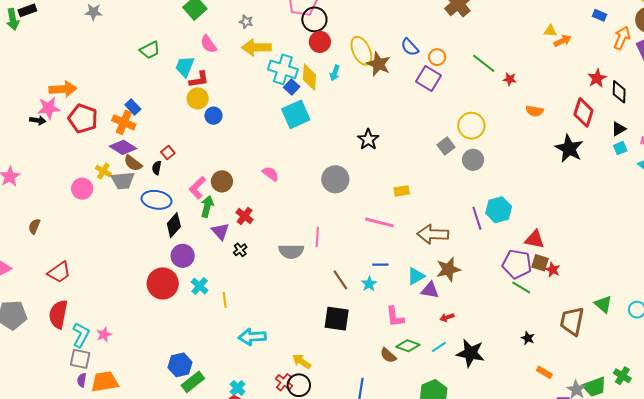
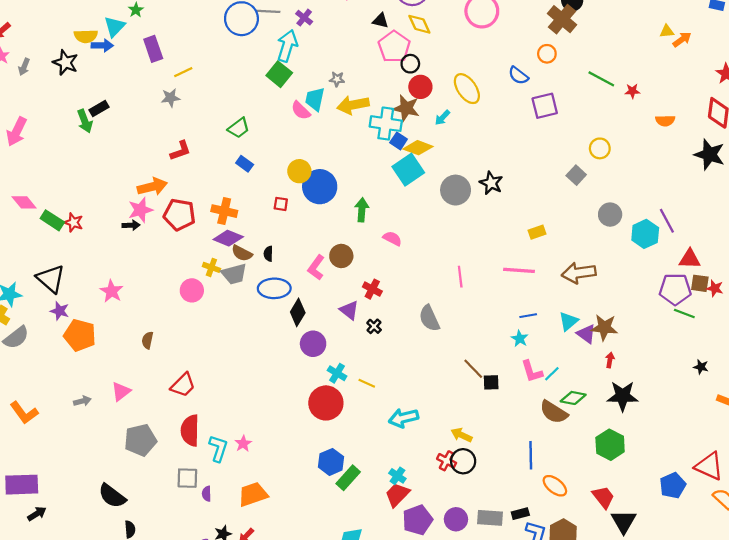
black circle: (314, 19) -> (410, 64), size x0.7
orange circle: (437, 57) -> (547, 54), moved
brown star: (378, 64) -> (406, 108), moved
cyan trapezoid: (185, 66) -> (315, 99), moved
cyan arrow: (335, 73) -> (442, 118), turned 35
yellow diamond: (309, 77) -> (418, 148), moved, turned -64
purple square: (429, 79) -> (545, 106), turned -35
red L-shape: (199, 80) -> (180, 151), moved
blue rectangle: (133, 107) -> (245, 164), moved
blue circle: (213, 116) -> (320, 187), size x1.8
yellow circle: (471, 126) -> (600, 148), size x0.7
red square: (168, 153) -> (281, 204), moved, turned -32
gray circle: (473, 160) -> (610, 215), moved
gray circle: (335, 179) -> (456, 190), moved
green arrow: (207, 206) -> (362, 210), moved
purple line: (477, 218) -> (667, 221), moved
pink line: (317, 237) -> (460, 277), moved
gray semicircle: (291, 251) -> (429, 318), turned 75
brown star: (448, 269) -> (604, 327), moved, turned 30
brown line: (340, 280) -> (473, 369), moved
red circle: (163, 283) -> (326, 403), moved
purple triangle: (430, 290) -> (586, 334), turned 36
yellow line: (225, 300) -> (367, 383), turned -49
pink L-shape: (395, 317) -> (532, 371), moved
red arrow: (447, 317) -> (610, 360), turned 128
black square: (337, 319) -> (491, 382), size x0.6
cyan line: (439, 347) -> (552, 374), moved
black star: (471, 353) -> (623, 396), moved
brown semicircle: (388, 355) -> (554, 412), size x1.5
gray square: (80, 359) -> (187, 478), moved
purple semicircle: (82, 380) -> (207, 494), moved

